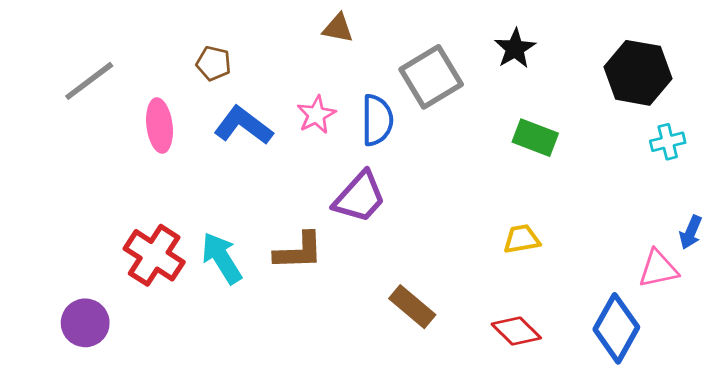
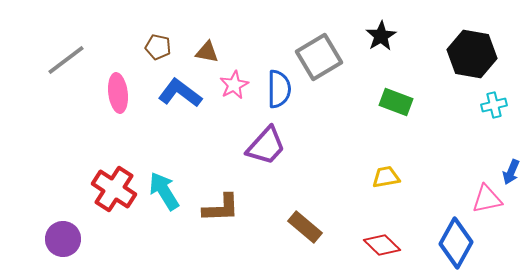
brown triangle: (338, 28) -> (207, 52), moved
brown L-shape: (299, 251) -> (221, 208), moved

